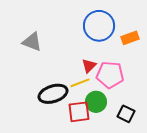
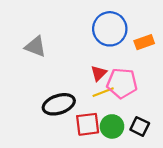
yellow line: (80, 83) -> (103, 92), moved
green circle: (96, 102) -> (112, 126), moved

